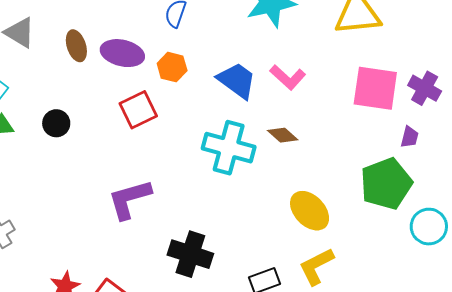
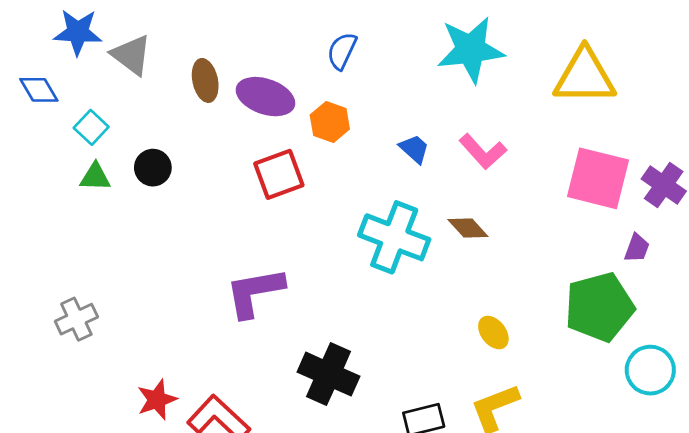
blue trapezoid: (237, 80) -> (414, 149), size x0.6
black circle: (56, 123) -> (153, 168), moved
yellow ellipse: (310, 211) -> (493, 333), size x0.6

